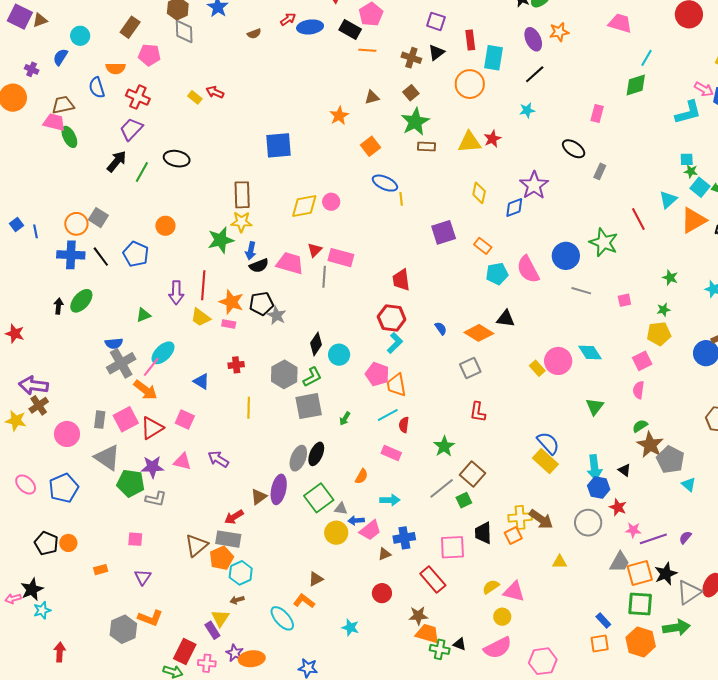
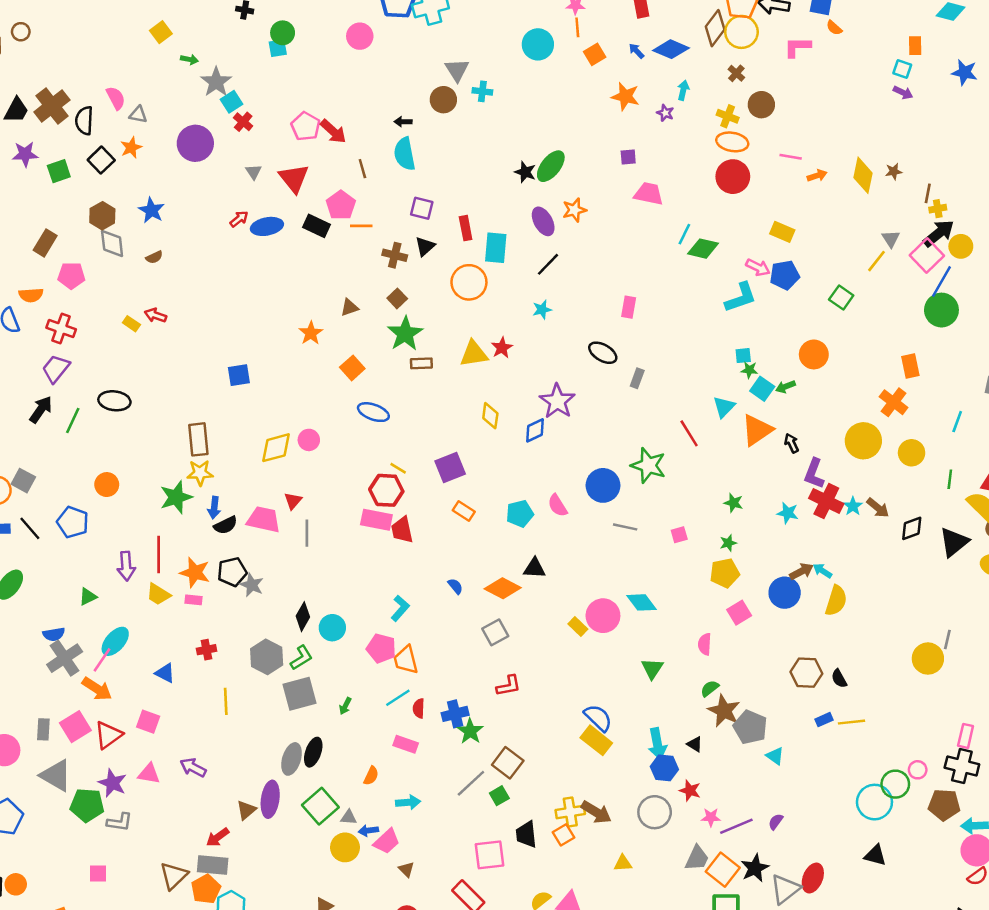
brown semicircle: (254, 34) -> (154, 257), moved
orange line: (367, 50) -> (361, 226), moved
green diamond: (636, 85) -> (703, 249), moved, turned 35
blue square: (278, 145) -> (239, 375), size x0.7
yellow line: (401, 199) -> (398, 468), moved, turned -48
orange rectangle: (483, 246) -> (464, 511), moved
pink rectangle: (341, 258) -> (376, 520), moved
pink semicircle: (528, 269) -> (558, 505), size x0.7
red hexagon: (392, 318) -> (386, 490), moved
pink square: (642, 361) -> (739, 613), moved
red L-shape: (478, 412) -> (509, 686), turned -105
purple star: (152, 467) -> (112, 783), turned 30
blue cross: (404, 538) -> (455, 714), moved
brown triangle: (384, 554) -> (406, 869), turned -48
orange square: (640, 573) -> (723, 870), turned -32

